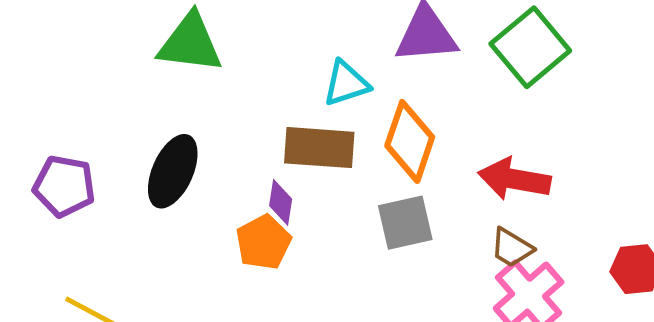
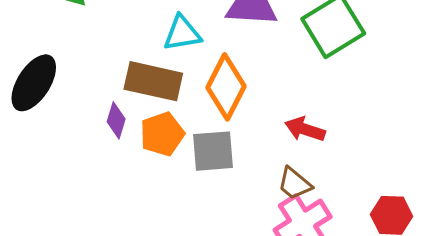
red arrow: (514, 179) -> (305, 129), size x0.7
orange pentagon: (263, 242) -> (162, 134), moved

